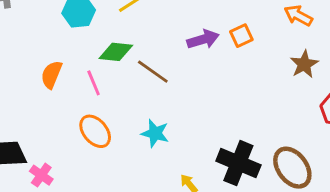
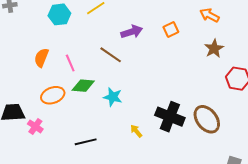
purple arrow: (203, 39) -> (132, 32), moved
green diamond: (116, 52) -> (83, 86), moved
orange ellipse: (95, 131) -> (53, 95), moved, turned -70

